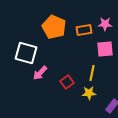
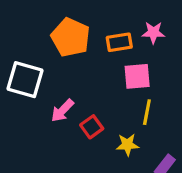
pink square: (105, 49) -> (137, 76), moved
pink arrow: (40, 73) -> (62, 111), moved
yellow line: (92, 73) -> (147, 112), moved

